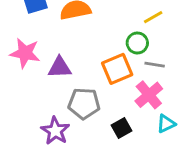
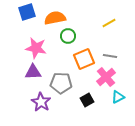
green circle: (137, 43) -> (68, 36), moved
pink star: (25, 53) -> (36, 48), moved
purple triangle: (60, 67) -> (33, 72), moved

